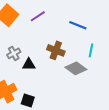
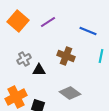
gray diamond: (76, 68) -> (70, 93), moved

